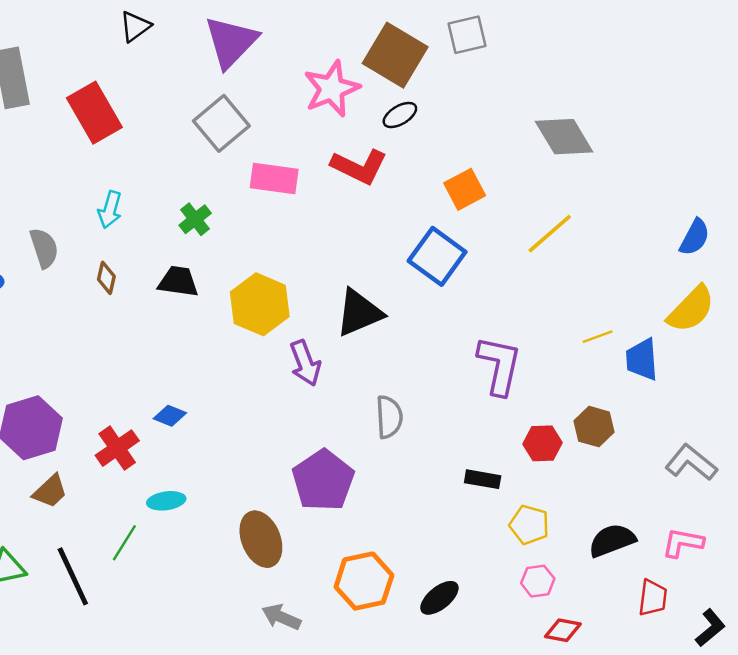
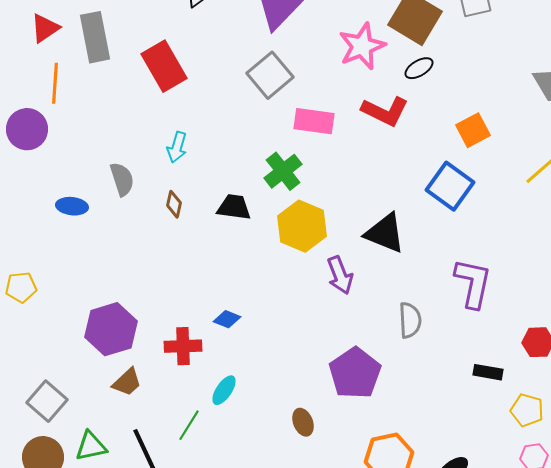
green cross: (195, 219) -> (283, 171), moved, size x1.4
black triangle: (359, 313) -> (385, 233), turned 45
purple L-shape: (499, 365) -> (473, 283), moved
red cross: (117, 448) -> (183, 346), turned 33
cyan ellipse: (166, 501) -> (224, 390), turned -48
brown ellipse: (261, 539) -> (303, 422), size x0.6

